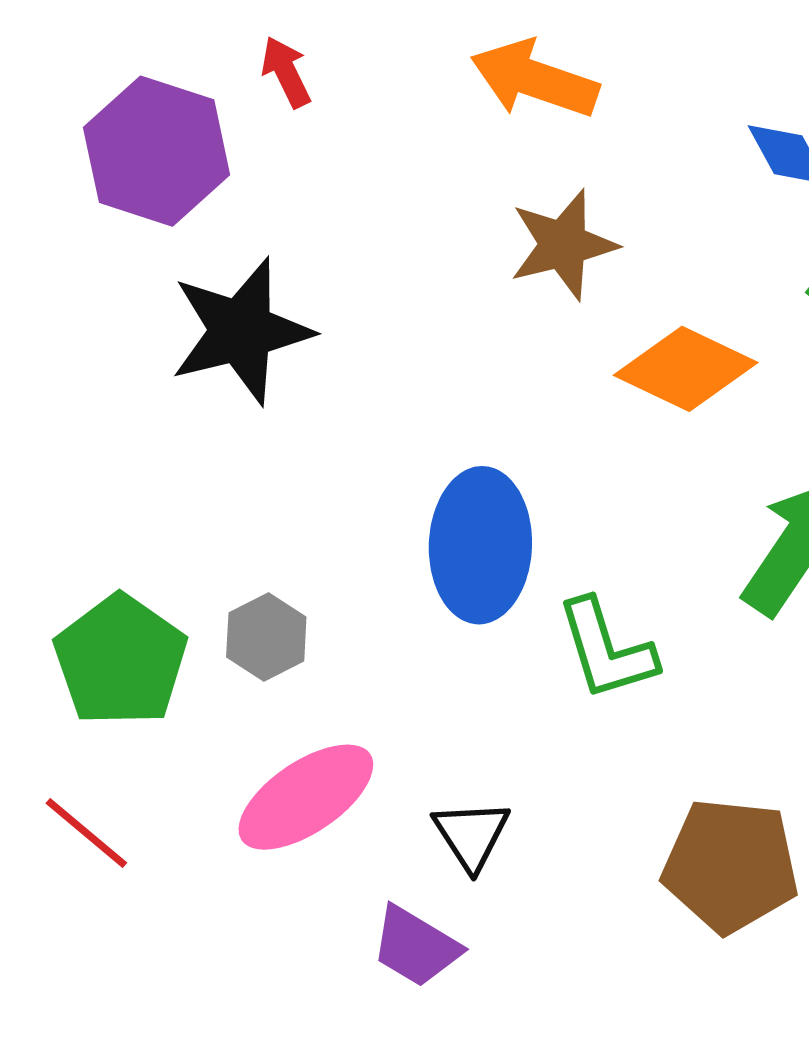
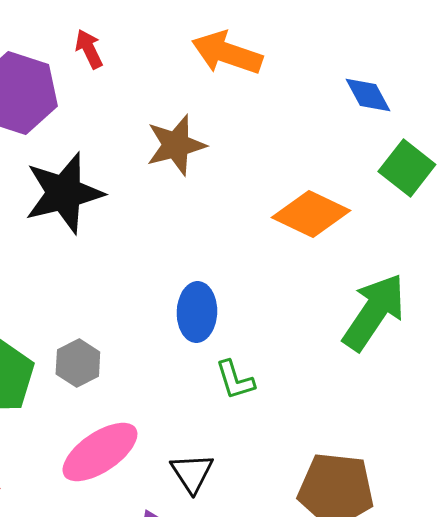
brown star: (563, 245) -> (176, 145), moved
blue ellipse: (480, 545) -> (197, 312), size x0.7
green L-shape: (606, 650) -> (235, 380), moved, size x0.7

